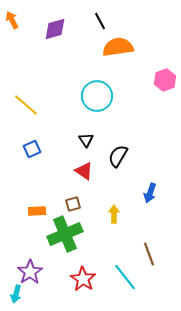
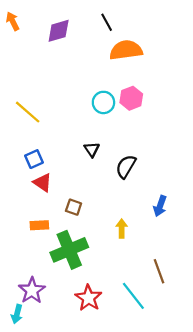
pink hexagon: (165, 80) -> (131, 98), moved
cyan circle: (97, 96) -> (103, 102), size x0.7
red triangle: (84, 171) -> (43, 183), moved
brown square: (73, 204) -> (74, 207), moved, turned 35

